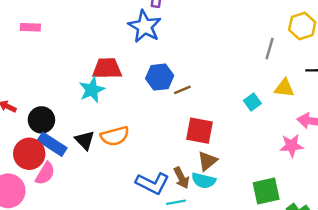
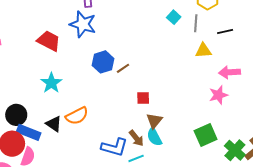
gray line: (270, 49) -> (196, 23), moved
red trapezoid: (107, 69) -> (49, 41), moved, turned 40
cyan square: (252, 102) -> (174, 17), moved
red square: (199, 131) -> (143, 98), size x0.6
cyan semicircle: (204, 181) -> (154, 137), turned 60

